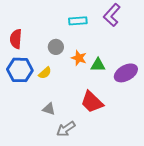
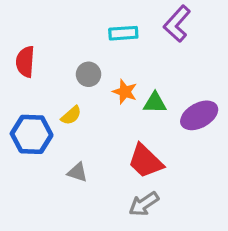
blue hexagon: (20, 70) -> (32, 134), moved
gray arrow: (66, 129) -> (144, 204), moved

